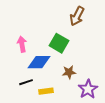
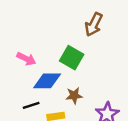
pink arrow: (22, 44) -> (26, 59), turned 126
brown star: (69, 72) -> (74, 96), moved

